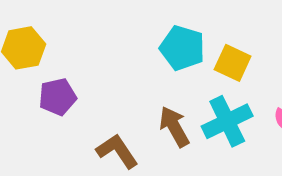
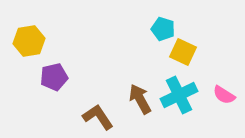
cyan pentagon: (182, 48) -> (163, 29), moved, size x0.7

